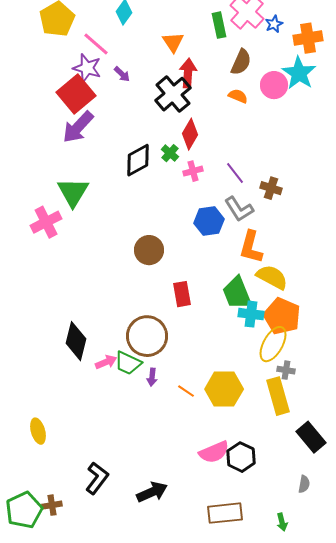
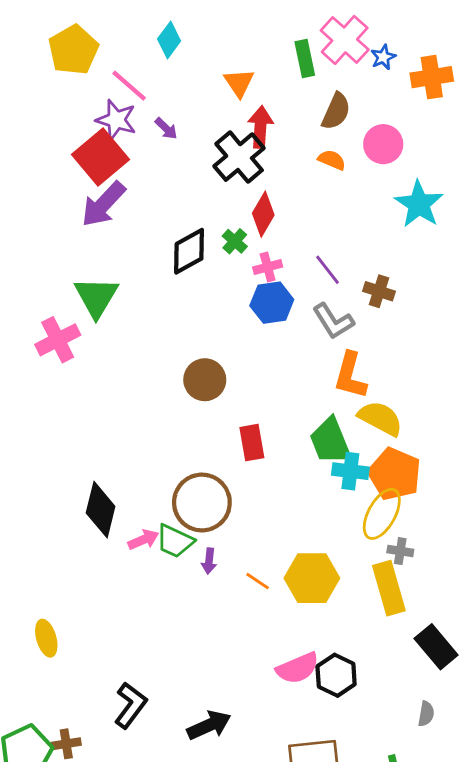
cyan star: (299, 73) -> (419, 204), moved
blue hexagon: (209, 221) -> (272, 303), moved

